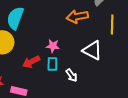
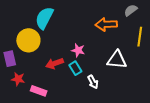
white triangle: (92, 50) -> (117, 60), turned -30
cyan rectangle: (52, 64) -> (75, 68), turned -40

